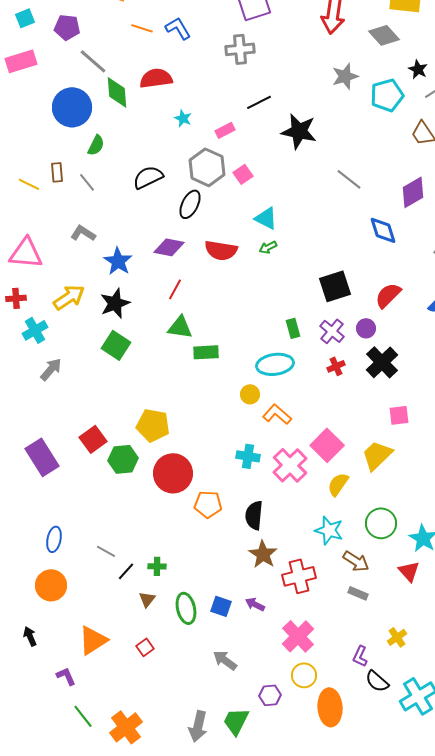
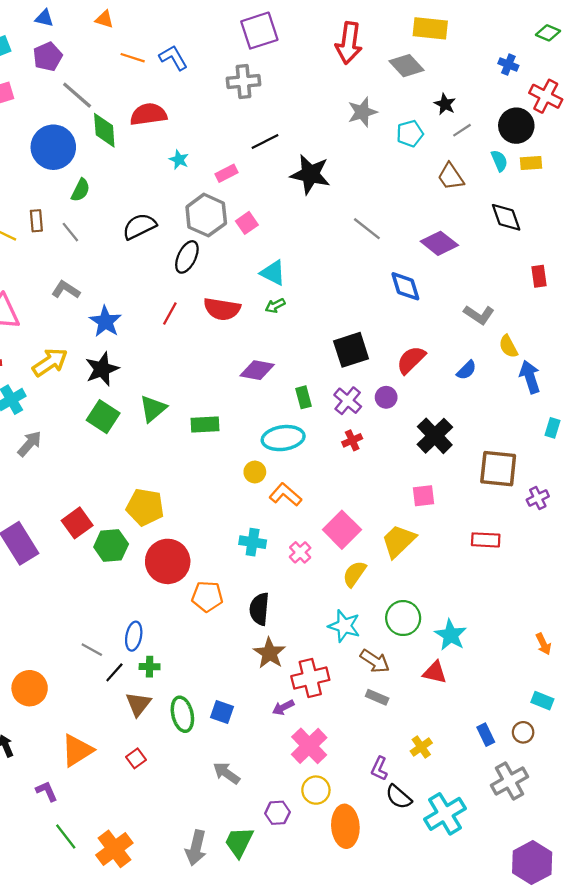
purple pentagon: (67, 27) -> (48, 57), turned -30
cyan pentagon: (387, 95) -> (410, 134), size x0.7
purple diamond: (413, 192) -> (439, 243), turned 68
purple diamond: (169, 247) -> (257, 370), moved
red line: (175, 289) -> (170, 314), moved
green triangle: (180, 327) -> (153, 409), moved, turned -48
black cross: (382, 362) -> (435, 436), moved
pink cross: (290, 465) -> (300, 552), size x0.6
blue ellipse: (54, 539) -> (134, 636), moved
red triangle: (409, 571) -> (435, 672), turned -35
brown triangle: (147, 599) -> (138, 704), size x1.4
purple arrow: (255, 604) -> (283, 707), moved, turned -54

